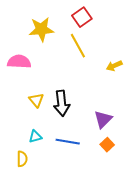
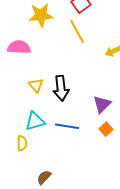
cyan triangle: (35, 137) -> (35, 121), size x1.5

